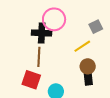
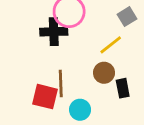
brown line: (39, 57) -> (61, 83), moved
brown circle: (88, 66) -> (104, 73), moved

